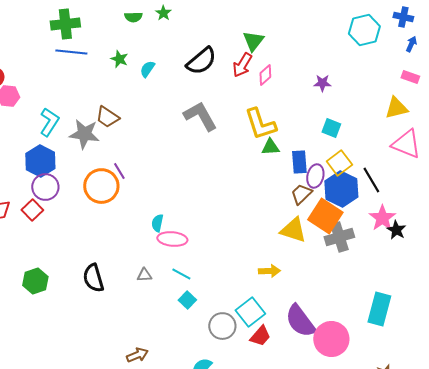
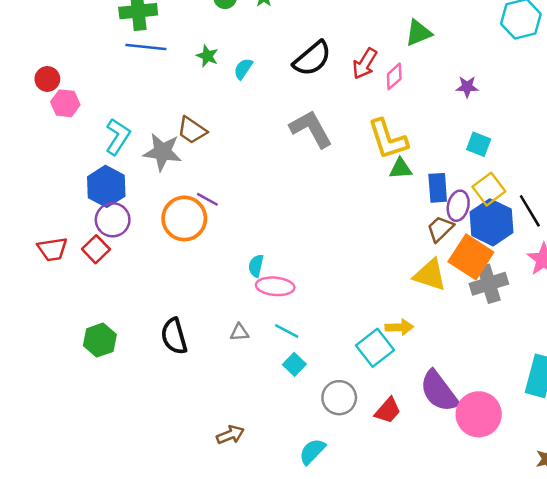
green triangle: (253, 41) -> (418, 33), moved, turned 30
purple line: (119, 171) -> (207, 199), turned -30
cyan square: (250, 312) -> (375, 348), moved

